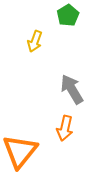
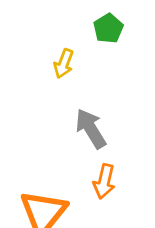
gray arrow: (72, 89) -> (91, 129), moved

